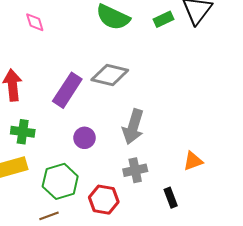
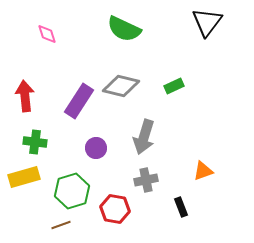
green rectangle: (164, 19) -> (174, 86), moved

